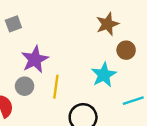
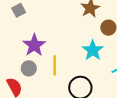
gray square: (13, 24) -> (19, 10), moved

